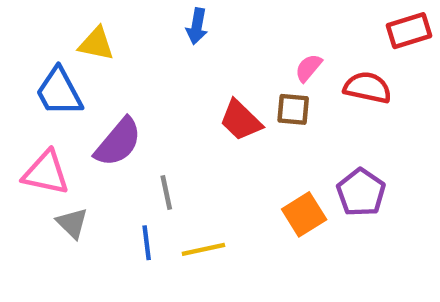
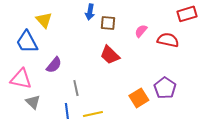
yellow triangle: (96, 44) -> (44, 20), turned 36
brown square: (293, 109) -> (108, 23), moved
purple semicircle: (118, 142) -> (54, 65), size x0.7

